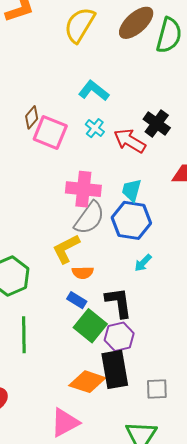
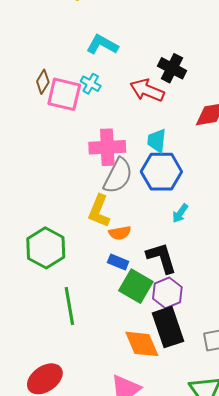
cyan cross: (95, 128) -> (91, 84), moved
yellow L-shape: (66, 249) -> (99, 211), turned -32
orange diamond: (87, 382) -> (142, 344), turned 57

